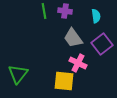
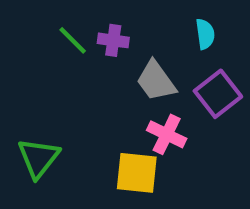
green line: (44, 11) -> (73, 40), moved, turned -35
purple cross: (65, 11) -> (113, 40), moved

